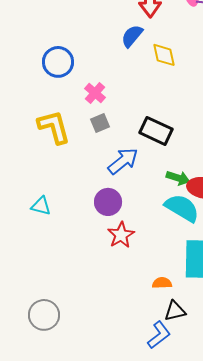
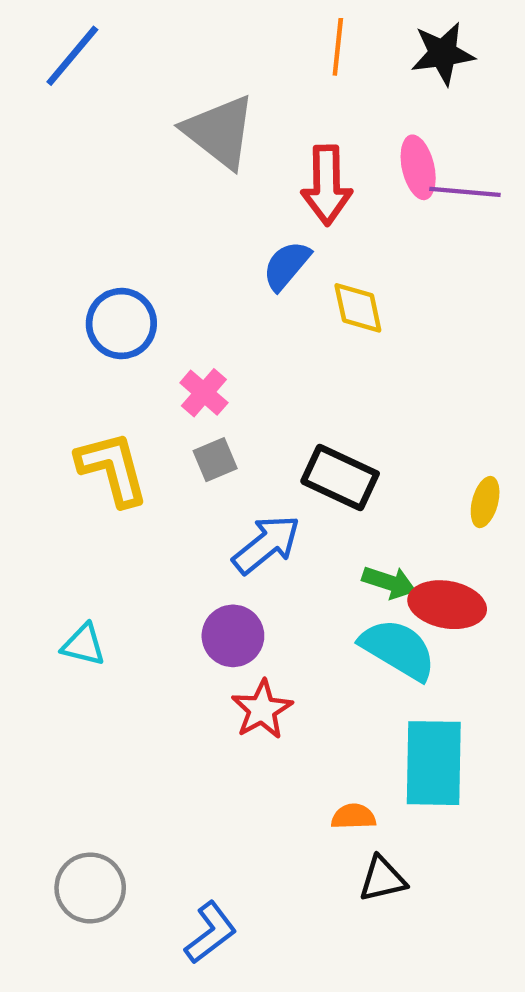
blue L-shape: (159, 335) -> (211, 933), moved

